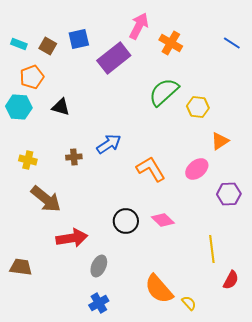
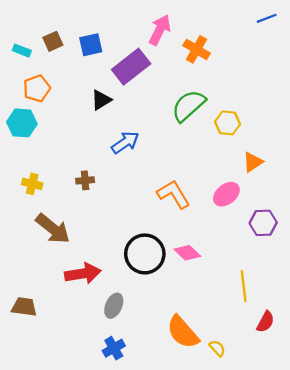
blue line: (232, 43) -> (267, 18), moved, turned -54
brown square: (48, 46) -> (53, 41), moved, turned 36
black triangle: (61, 107) -> (101, 100), moved, turned -48
blue arrow: (109, 144) -> (125, 142), moved
black circle: (126, 221) -> (145, 254), size x1.4

